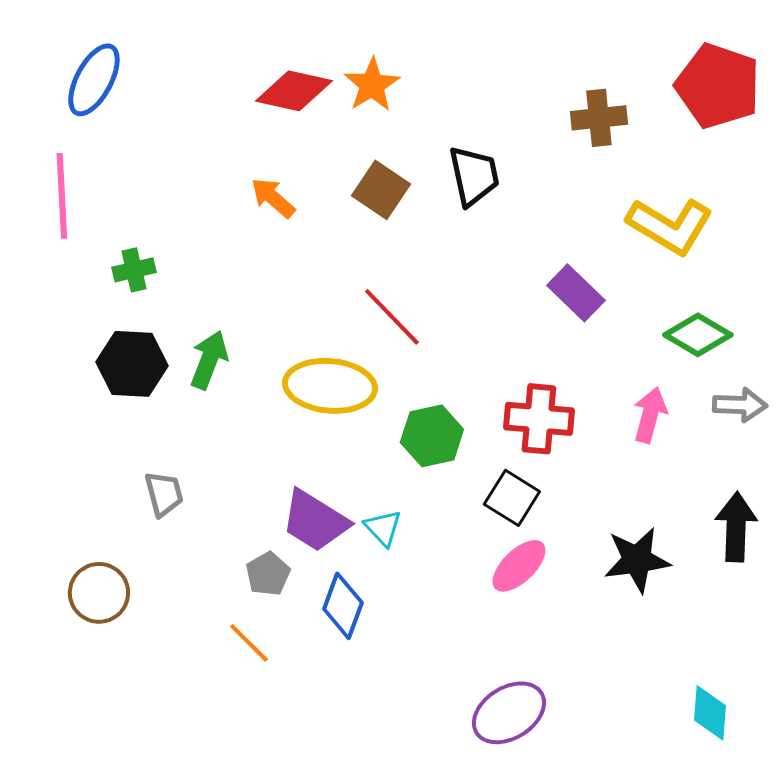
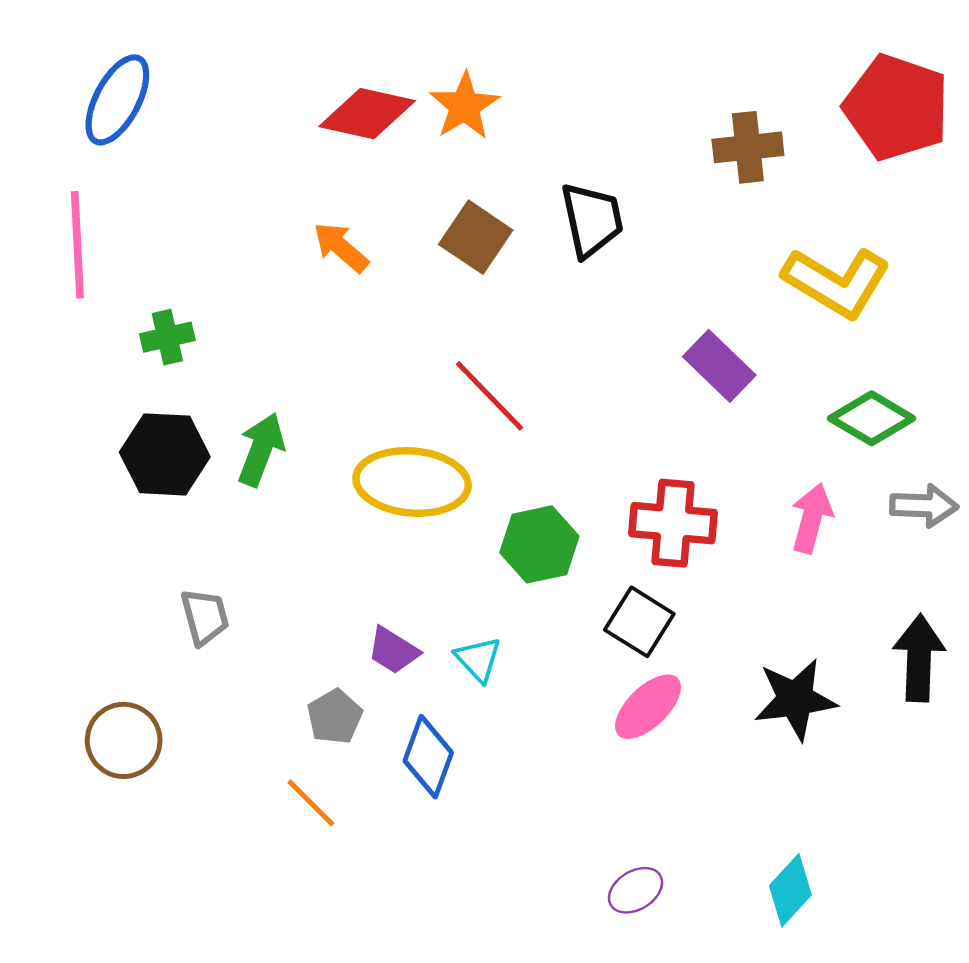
purple trapezoid: (315, 521) -> (393, 651), size x0.6
purple ellipse: (509, 713) -> (636, 890), size x0.6
cyan diamond: (710, 713) -> (790, 890), moved, turned 38

